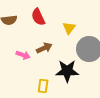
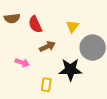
red semicircle: (38, 17) -> (35, 24), moved
pink arrow: (23, 55) -> (22, 63), moved

